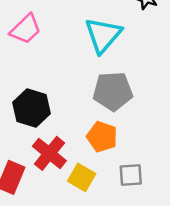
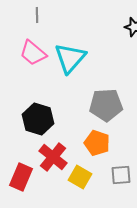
pink trapezoid: (25, 29) -> (33, 53), turned 84
cyan triangle: (103, 35) -> (70, 58), moved

